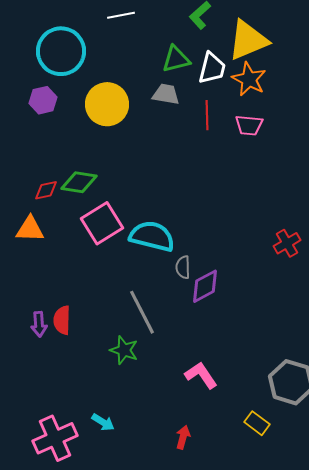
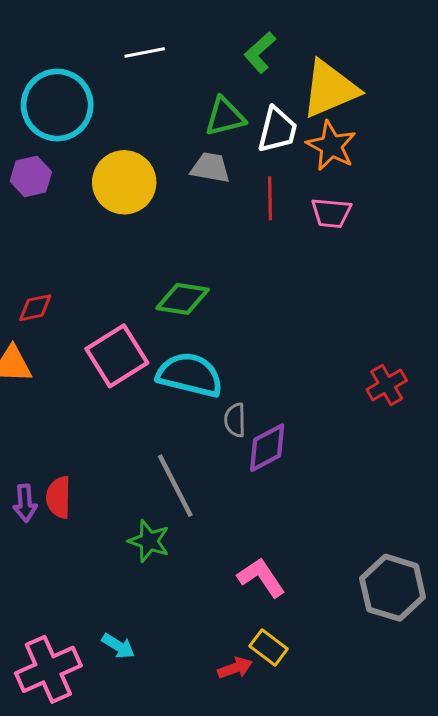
green diamond: (79, 182) -> (183, 299), moved
yellow rectangle: (257, 423) -> (269, 647), moved
red arrow: (183, 437) -> (235, 668), turned 55

